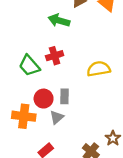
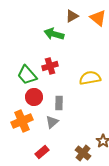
red circle: (44, 99) -> (34, 97), moved
orange cross: (24, 116) -> (22, 121), turned -30

